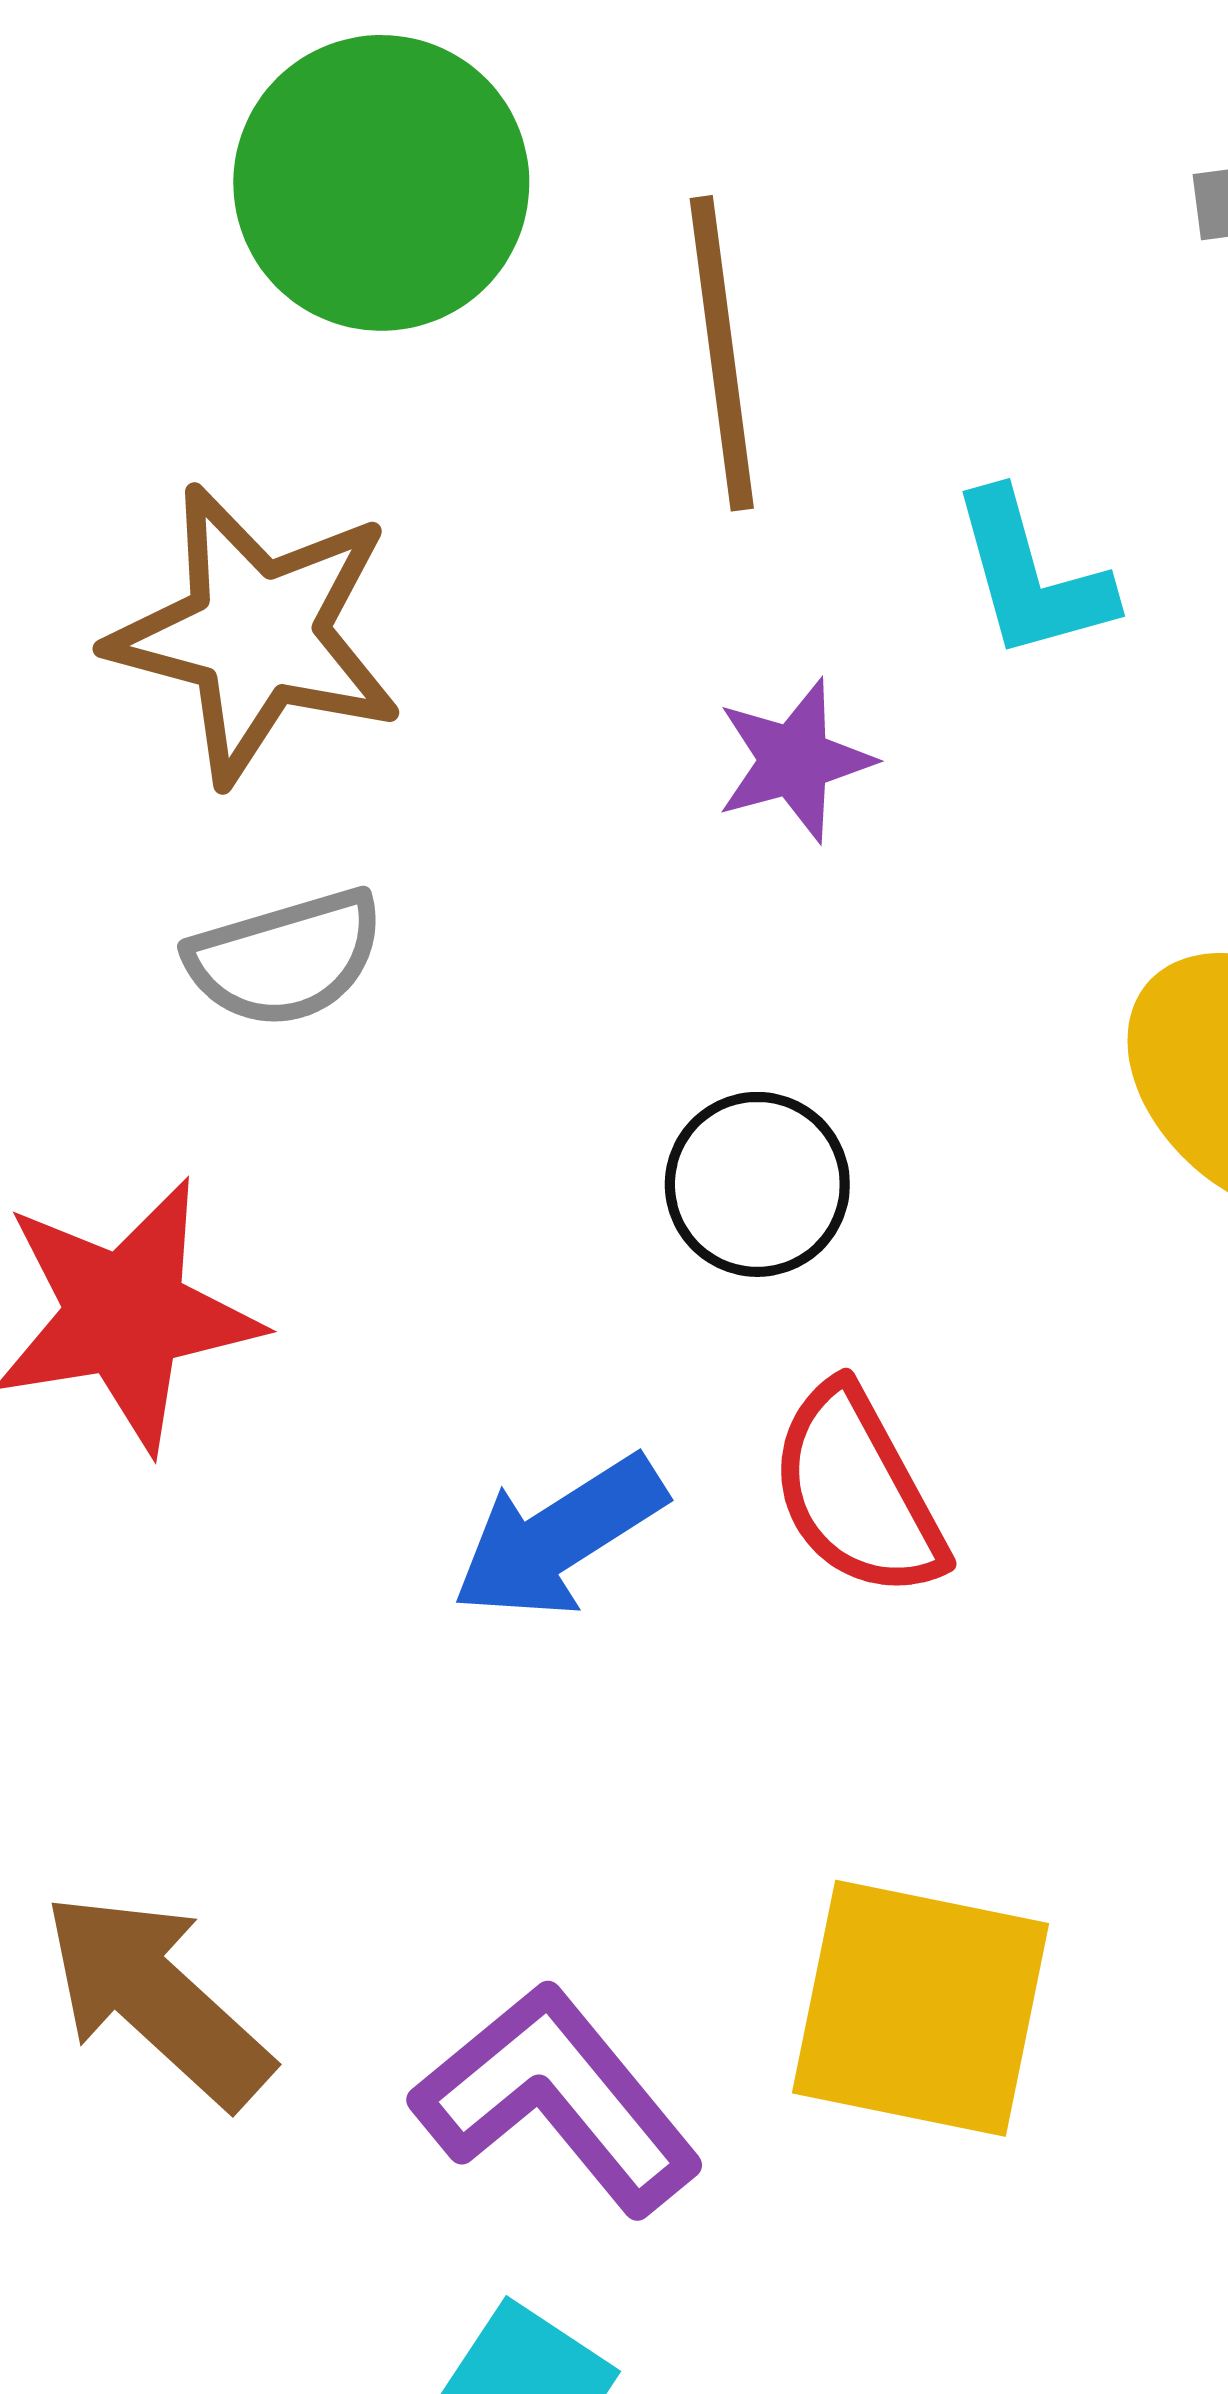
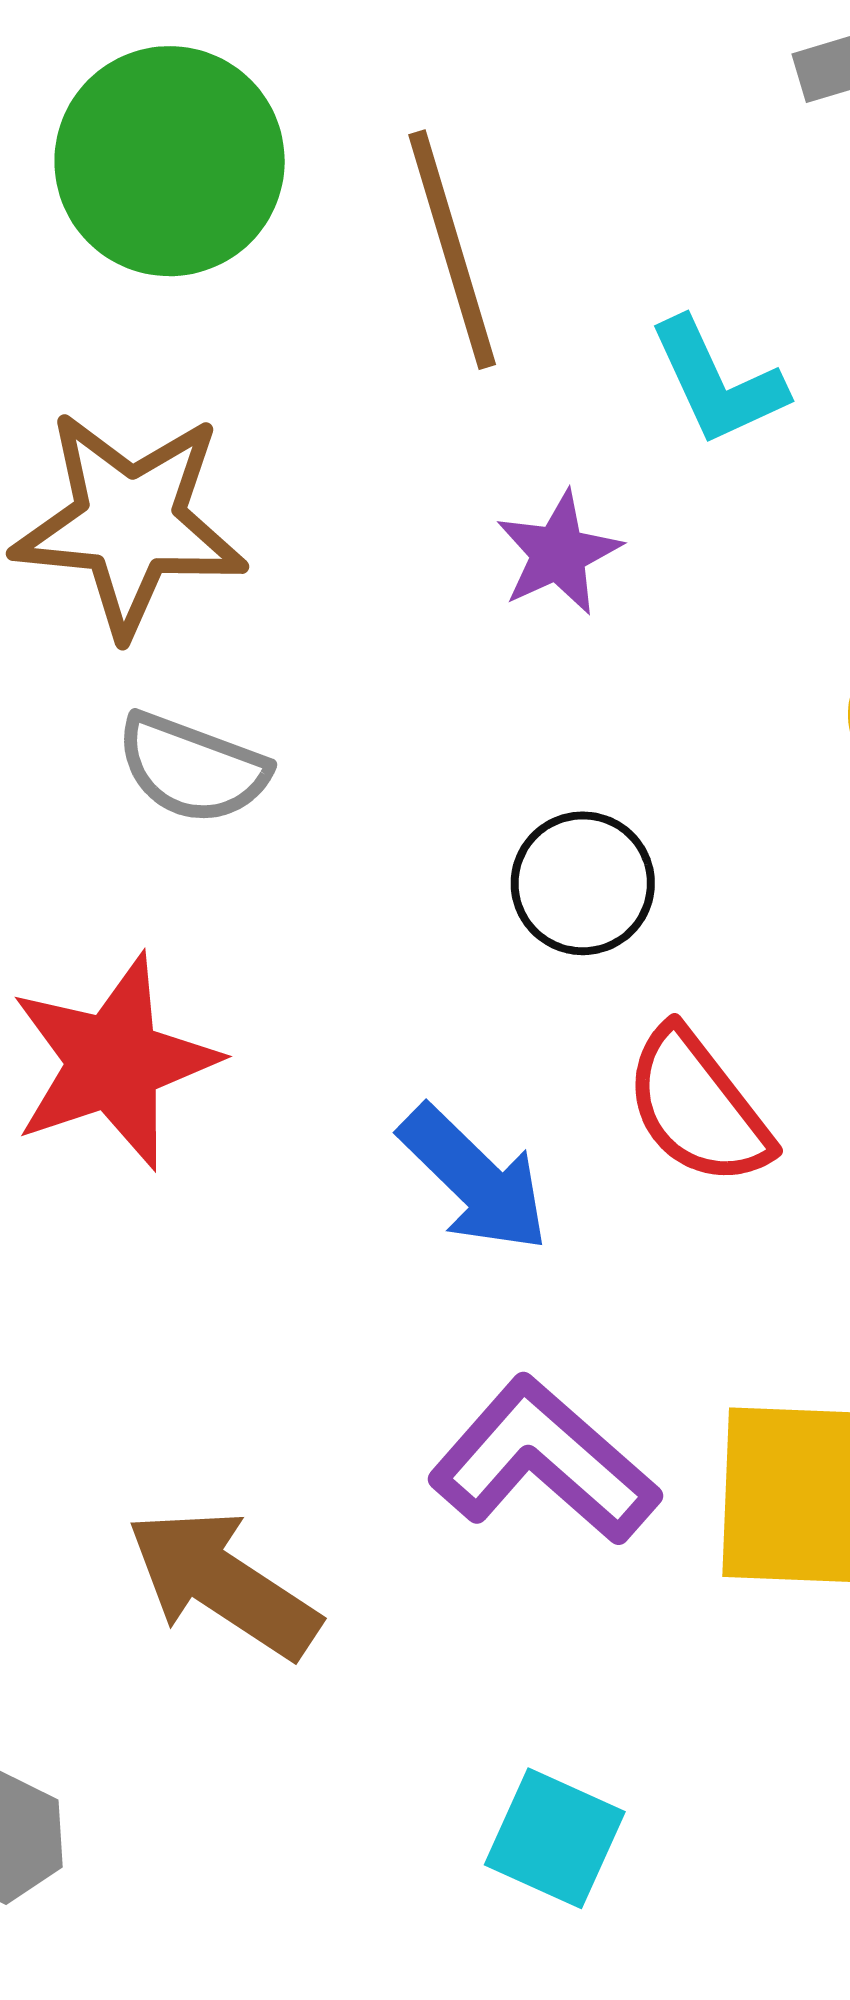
gray semicircle: (285, 958) -> (192, 768), turned 46
blue arrow: (559, 1537) -> (474, 1179), turned -94
purple L-shape: (557, 2099) -> (544, 1461), moved

